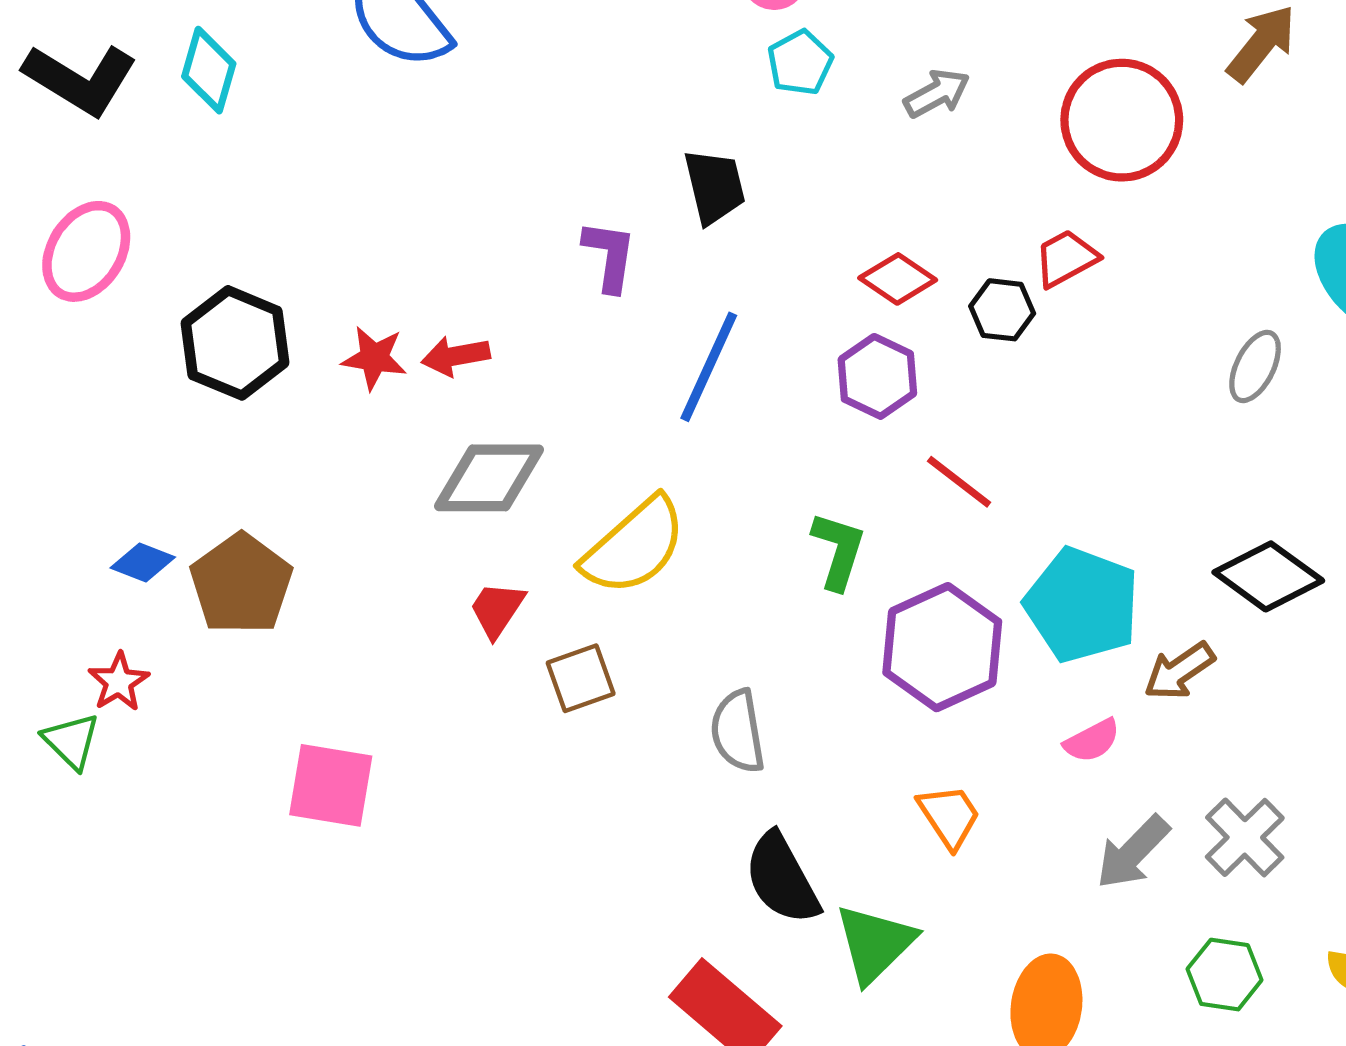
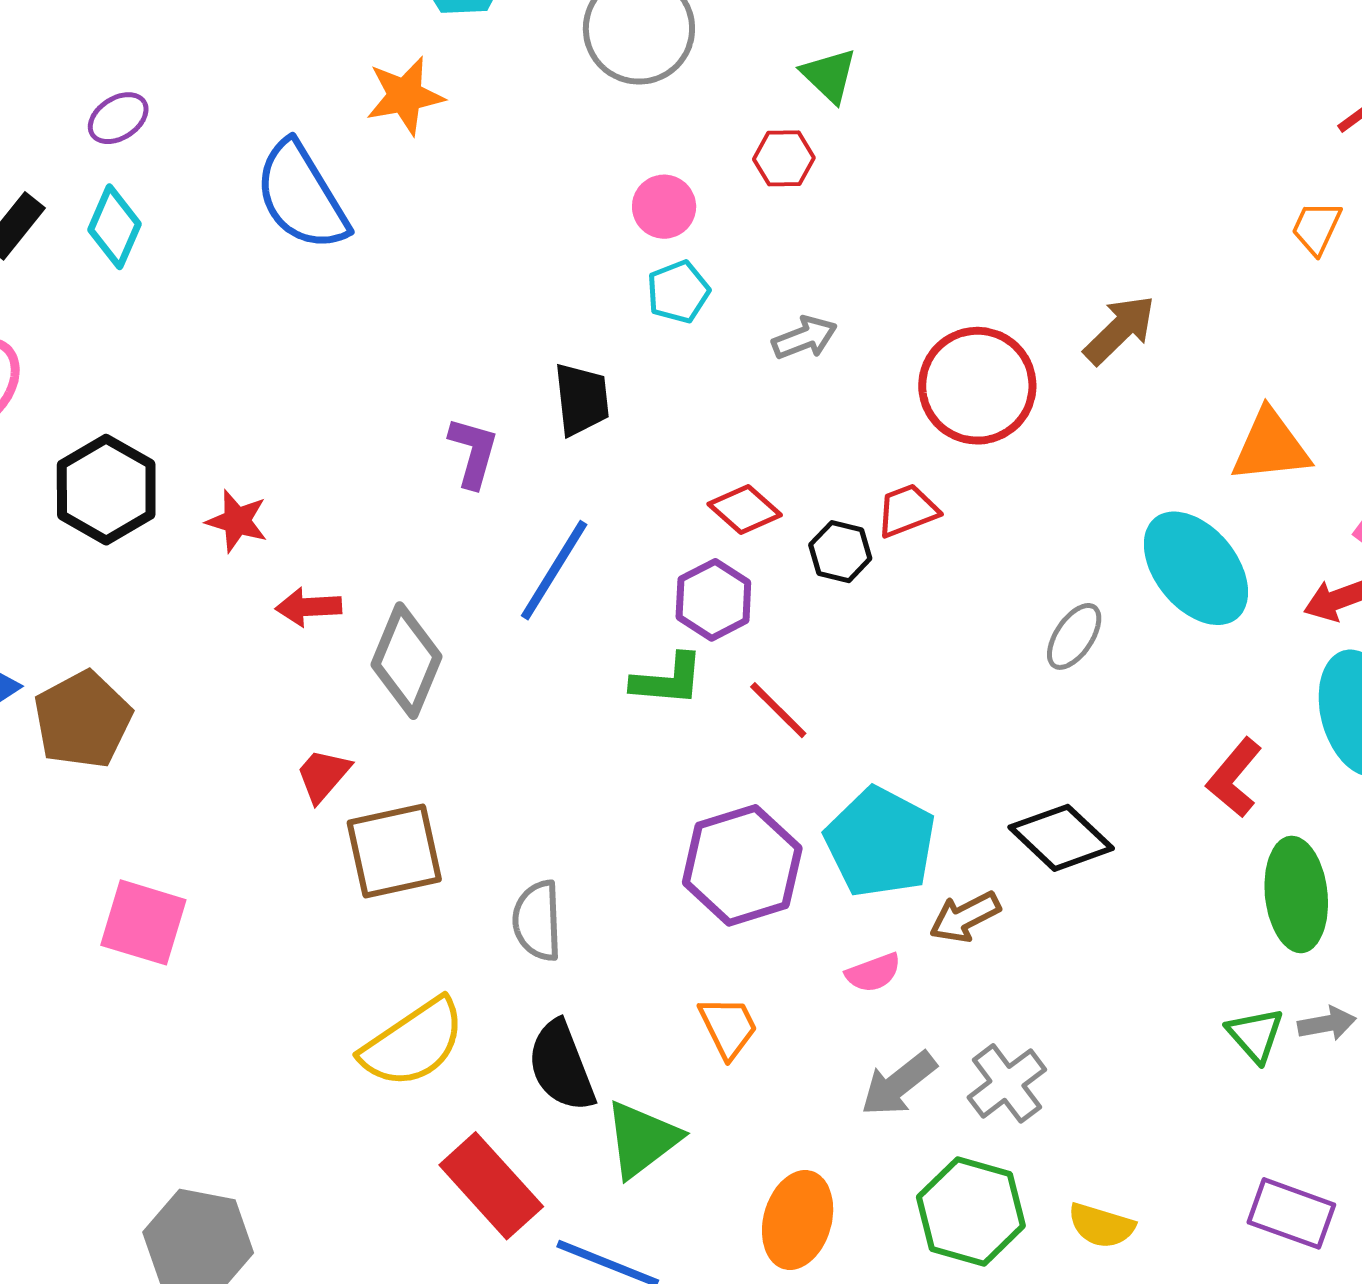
red arrow: (456, 356) -> (309, 607), moved
gray diamond: (489, 478) -> (407, 661), moved, turned -75
yellow semicircle: (634, 546) -> (413, 1043), moved
green L-shape: (838, 551) -> (668, 680), moved, turned 70
brown square: (581, 678) -> (394, 851), size x1.5
green hexagon: (1225, 975) -> (971, 1211), size x1.5

